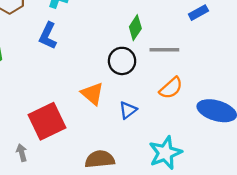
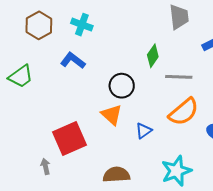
blue L-shape: (48, 36) -> (73, 61), turned 100
black circle: (122, 61) -> (122, 86), moved
orange semicircle: (171, 88) -> (184, 112), size x1.4

